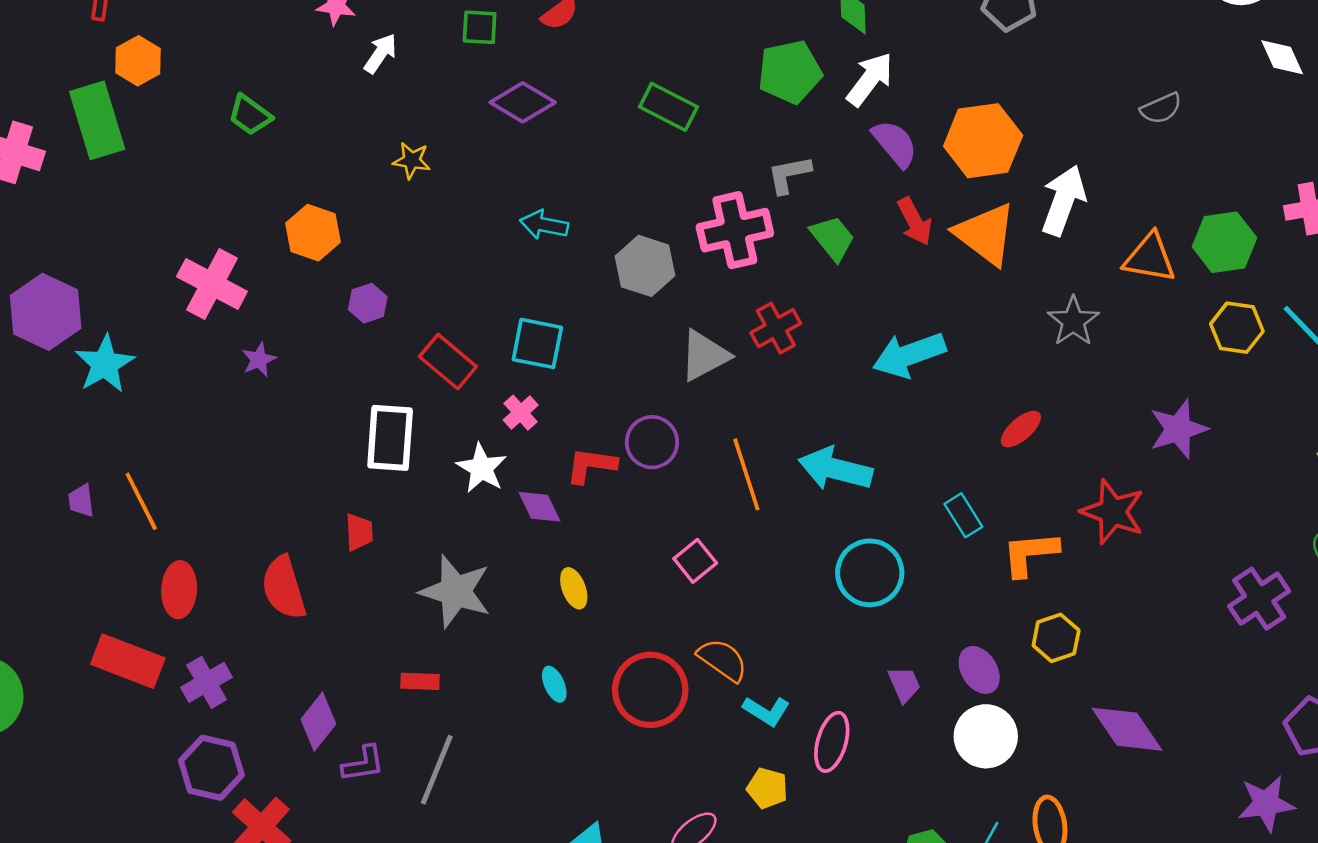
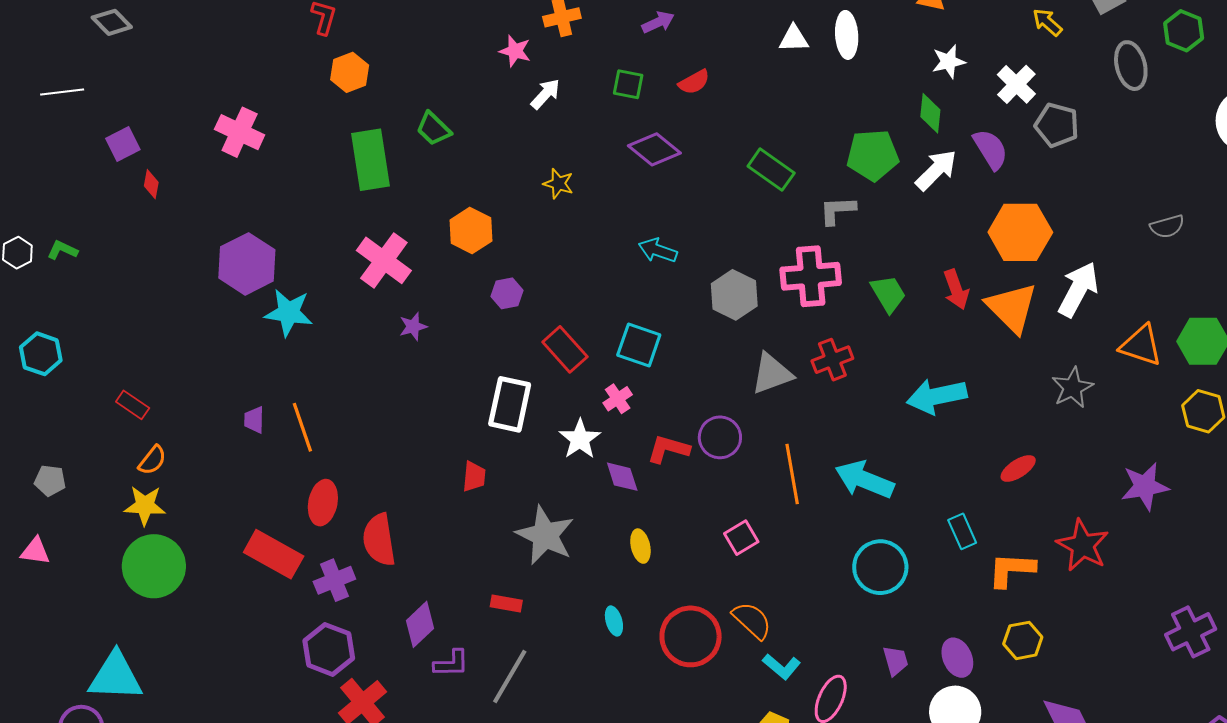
green rectangle: (97, 120) -> (371, 160), moved
purple semicircle: (895, 144) -> (991, 149), moved
gray L-shape: (789, 175) -> (837, 210), moved
cyan star: (105, 364) -> (289, 313), turned 30
red semicircle: (284, 588) -> (379, 540), moved

